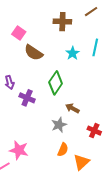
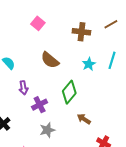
pink square: (19, 33) -> (38, 23), moved
purple cross: (27, 98) -> (40, 105), turned 35
gray star: (59, 125) -> (47, 130), moved

